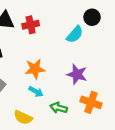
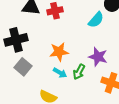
green arrow: (59, 108) -> (79, 72), moved, turned -77

